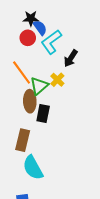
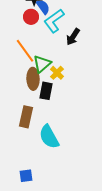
yellow cross: (57, 80) -> (57, 73), moved
cyan semicircle: (33, 168) -> (49, 137), moved

